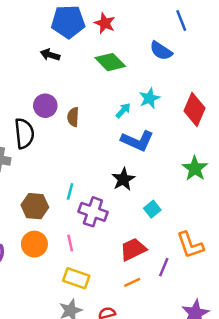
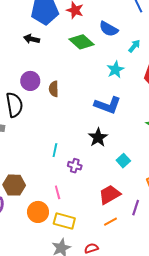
blue semicircle: (161, 51) -> (109, 29), moved
cyan arrow: (123, 110) -> (134, 46), moved
brown hexagon: (35, 206) -> (14, 185), moved
purple cross: (93, 212) -> (75, 166), size x0.6
orange circle: (34, 244) -> (38, 212), moved

